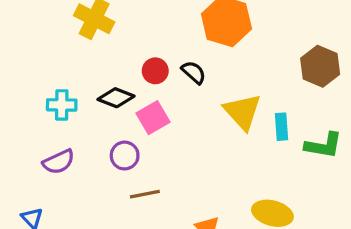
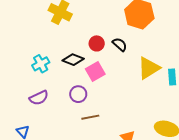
cyan cross: (62, 105) -> (41, 64), turned -30
yellow triangle: (242, 112) -> (149, 68), turned 40

